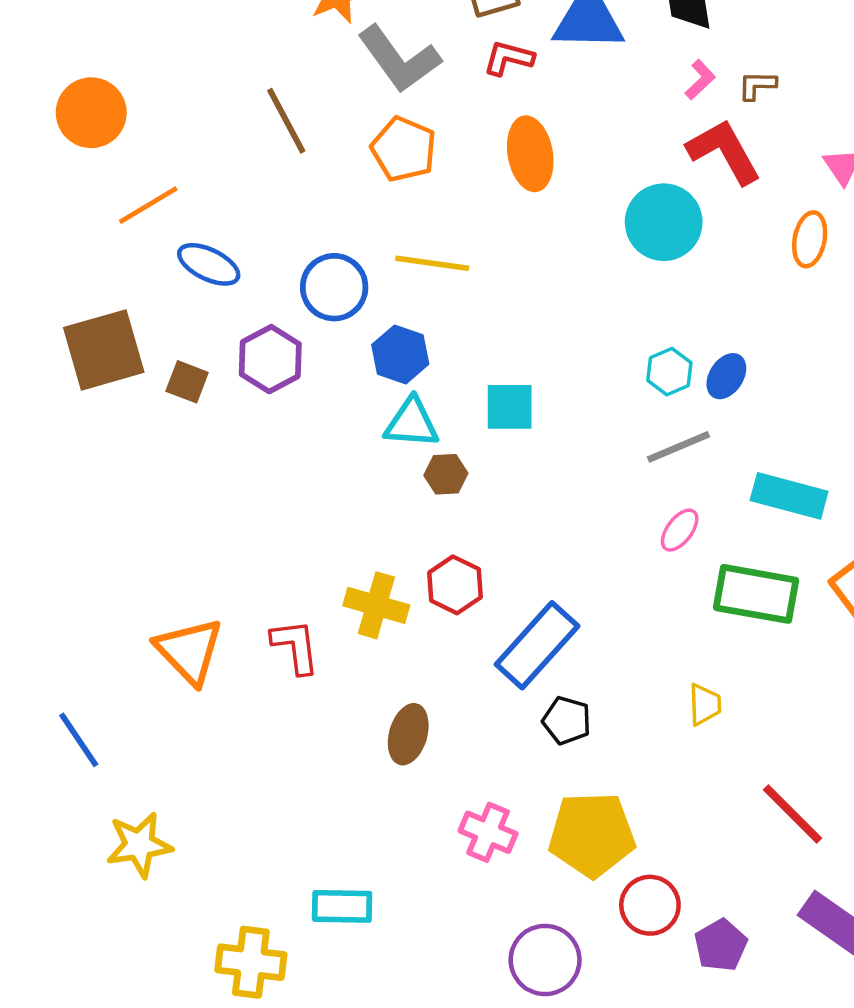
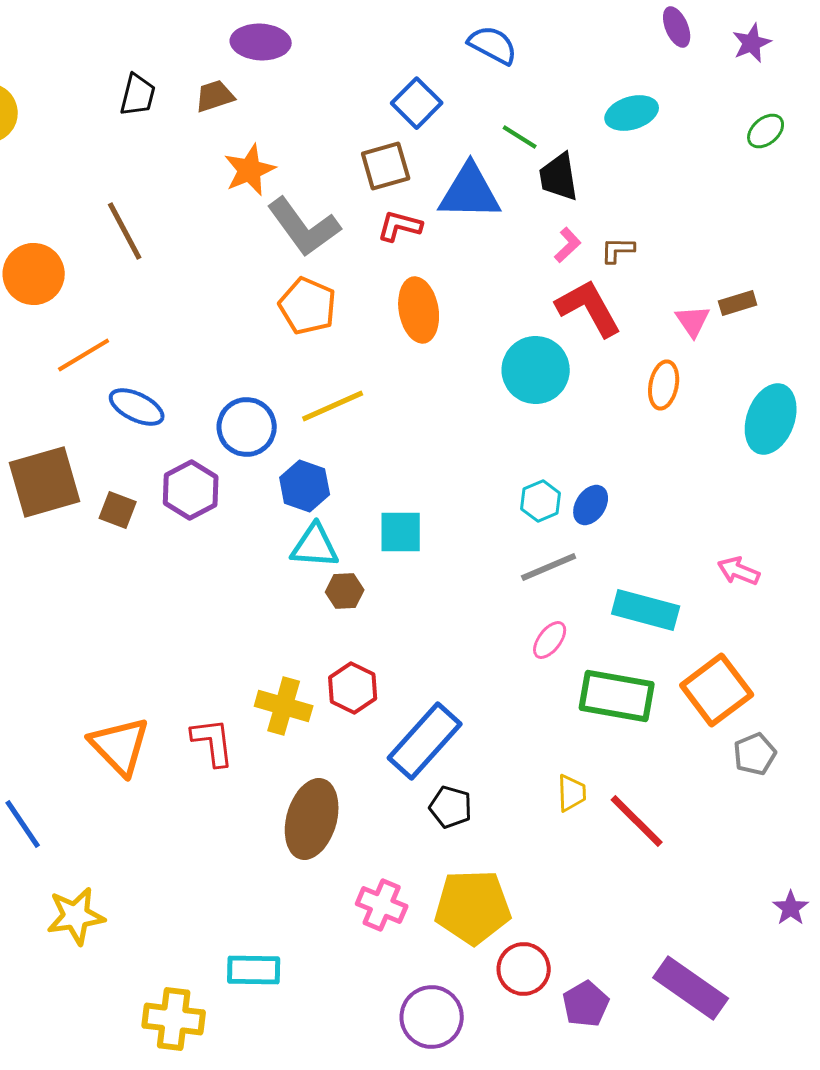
brown line: (286, 121) -> (125, 231), moved
yellow line: (432, 263) -> (333, 406), turned -32
brown ellipse: (408, 734) -> (312, 819), size x1.5
red line: (793, 814) -> (637, 821), moved

